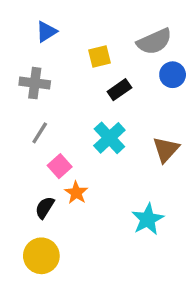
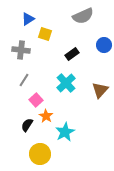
gray semicircle: (154, 42) -> (83, 16), moved
yellow square: (99, 56) -> (45, 34), moved, turned 32
cyan star: (148, 219) -> (65, 132), moved
yellow circle: (41, 256) -> (40, 154), moved

